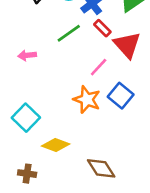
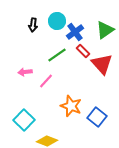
pink line: (99, 67) -> (46, 81), moved
blue square: (121, 96) -> (97, 117), moved

